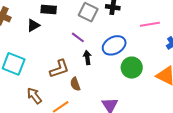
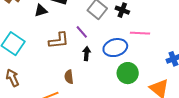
pink line: (150, 24) -> (140, 33), moved
brown L-shape: (59, 69) -> (59, 41), moved
brown arrow: (34, 96) -> (12, 78), moved

